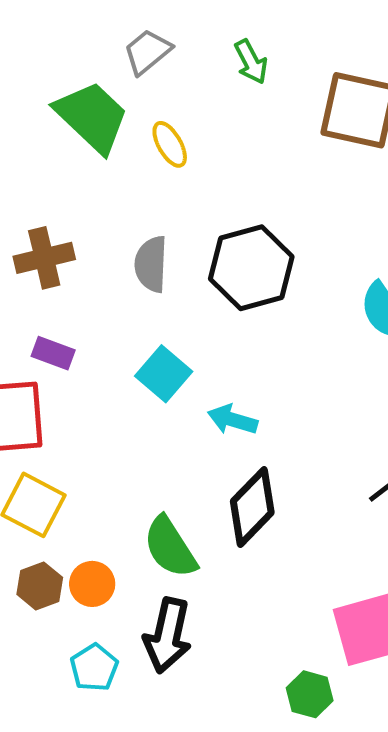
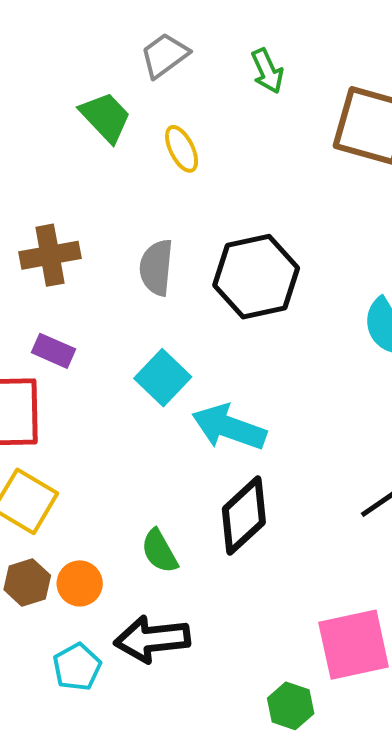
green trapezoid: (92, 117) -> (106, 117), size x0.7
cyan arrow: (233, 420) -> (229, 427), size x1.5
green semicircle: (170, 547) -> (159, 551), size x0.7
black arrow: (168, 635) -> (152, 639), turned 68

